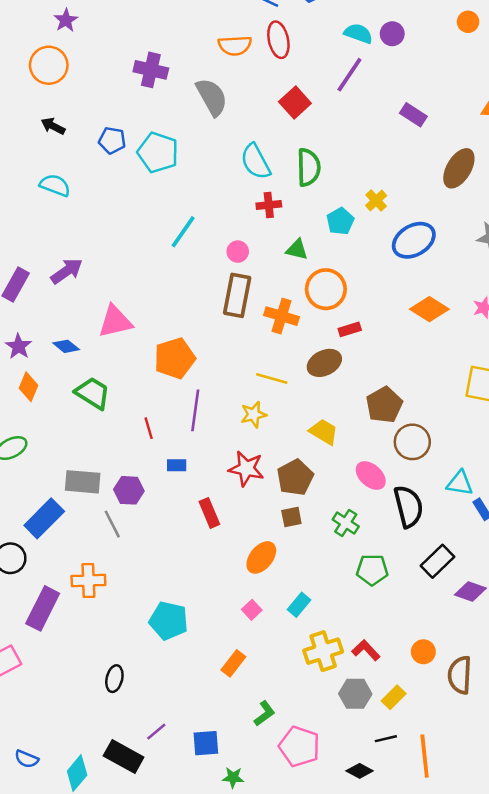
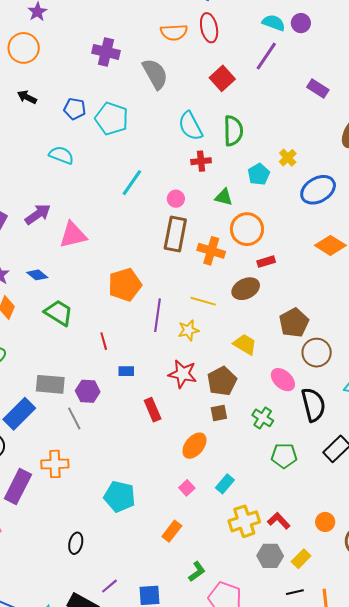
cyan semicircle: (55, 185) -> (61, 155), moved
pink triangle: (115, 321) -> (73, 235), moved
purple line: (195, 410) -> (157, 315), moved

